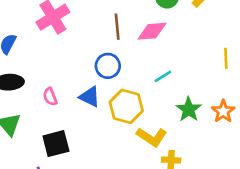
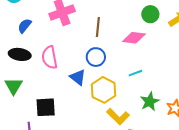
brown line: (117, 27) -> (98, 27), moved
pink semicircle: (50, 97) -> (50, 57), moved, size x1.6

